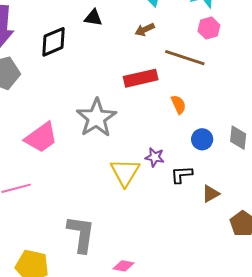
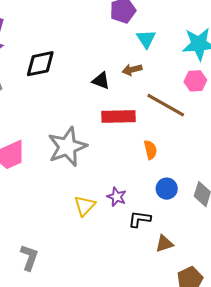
black triangle: (93, 18) -> (101, 81), moved
yellow triangle: (125, 172) -> (85, 206), size x0.7
gray L-shape: (81, 234) -> (29, 257), size x0.7

